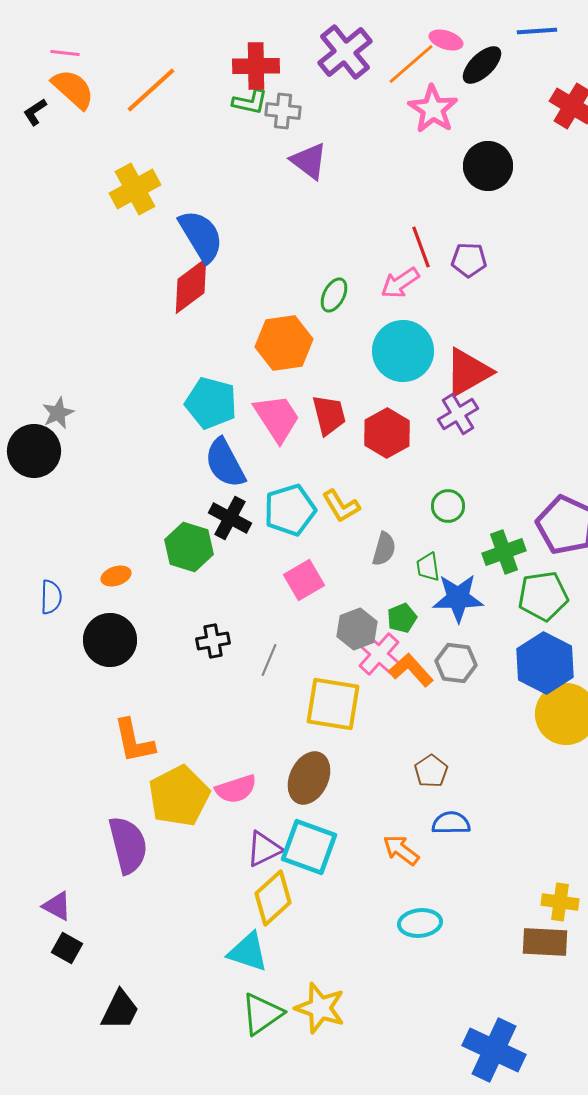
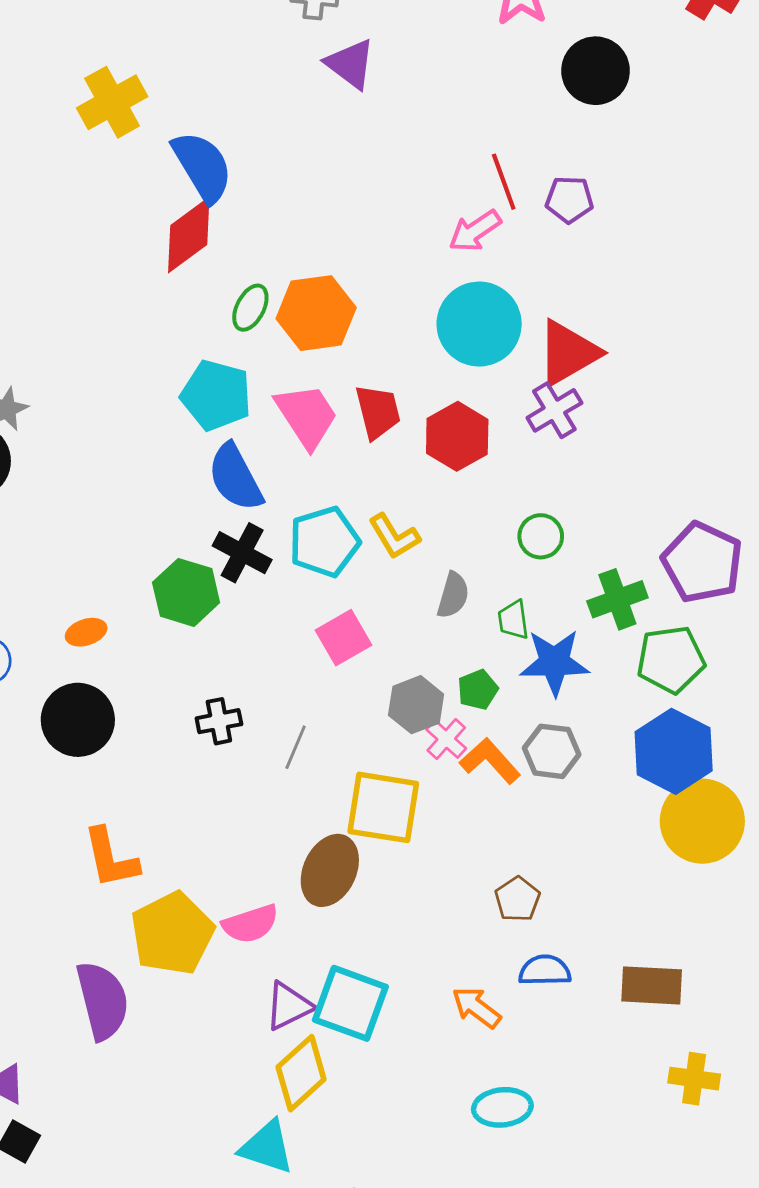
green ellipse: (334, 295) -> (250, 308), moved
pink cross: (379, 654) -> (446, 739), size x0.7
brown ellipse: (309, 778) -> (330, 870), moved
brown rectangle: (545, 942) -> (652, 985), moved

